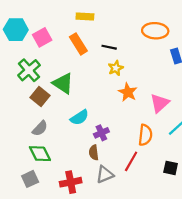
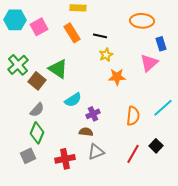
green cross: (29, 70) -> (18, 65), moved
orange star: (128, 92) -> (117, 77), turned -30
pink triangle: (160, 103) -> (149, 63), moved
brown semicircle: (94, 153) -> (86, 132), turned 104
green diamond: (40, 154) -> (37, 133), turned 50
red line: (131, 161) -> (133, 154), moved
black square: (171, 168) -> (156, 146), turned 32

